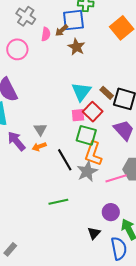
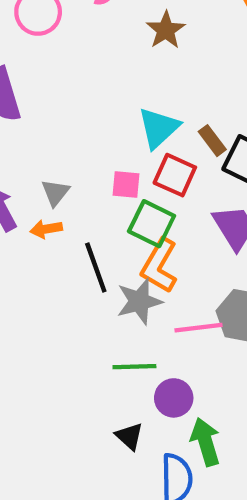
red square: (93, 112) -> (175, 175), turned -30
pink square: (78, 115) -> (126, 185), moved
green line: (58, 202) -> (134, 367), moved
black triangle: (94, 233) -> (129, 436), turned -40

